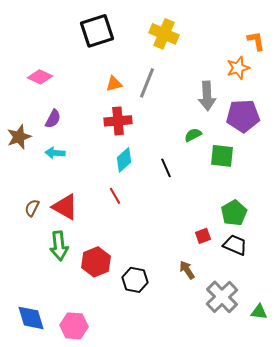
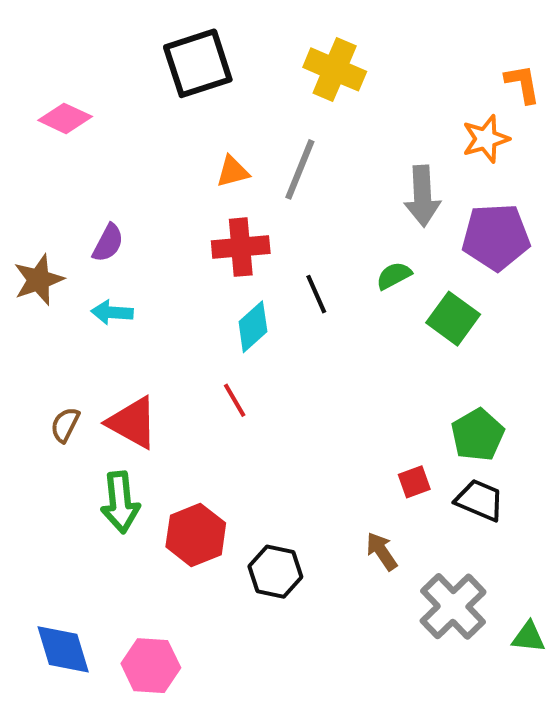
pink diamond: (40, 77) -> (65, 118), moved
green square: (222, 156) -> (453, 319), turned 30
black line: (166, 168) -> (316, 294), moved

